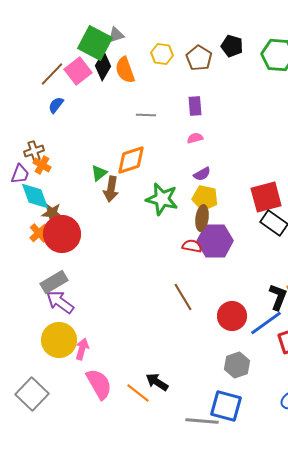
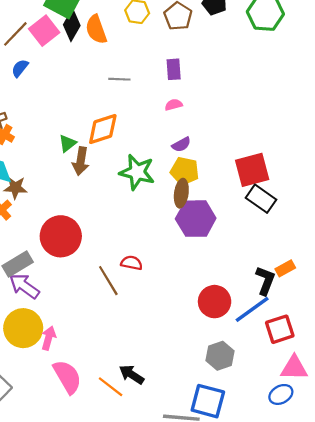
red circle: (62, 234) -> (61, 236), moved
red semicircle: (192, 246) -> (132, 263), moved
brown line: (183, 297) -> (108, 281), moved

